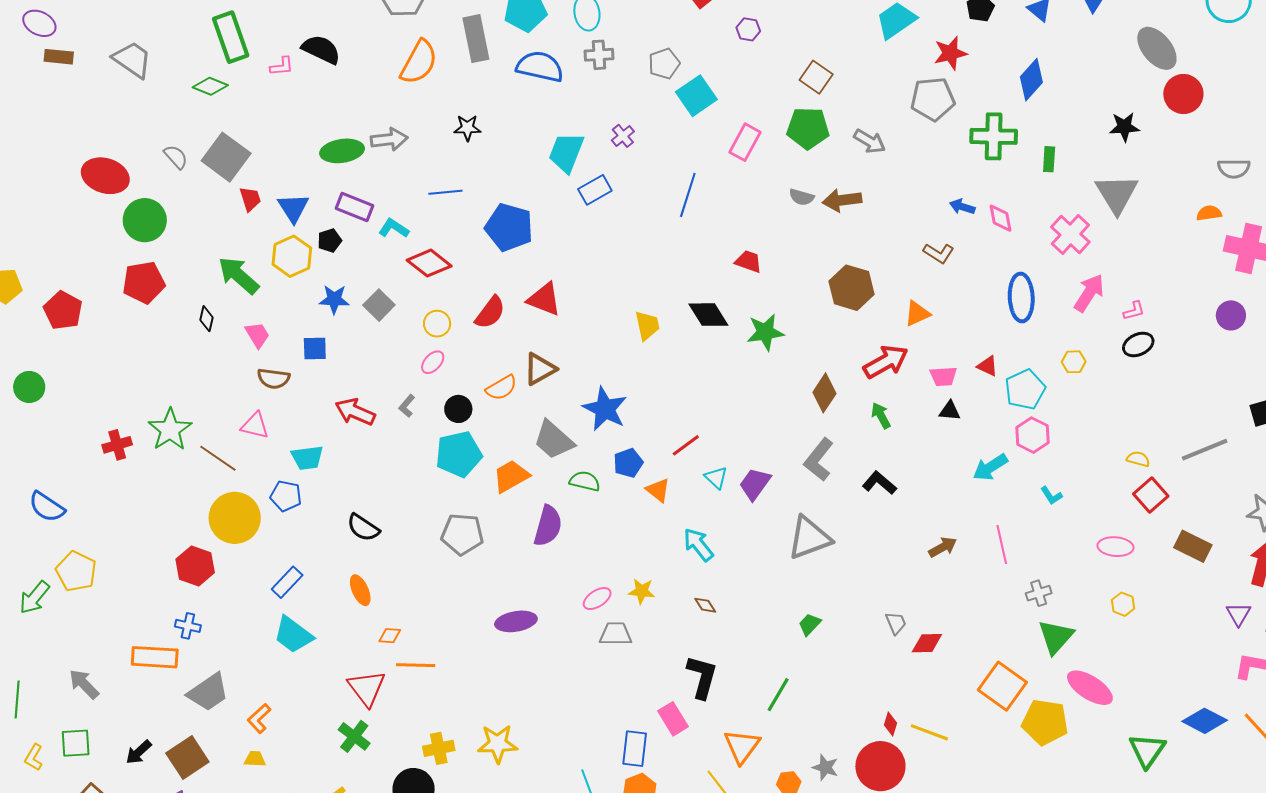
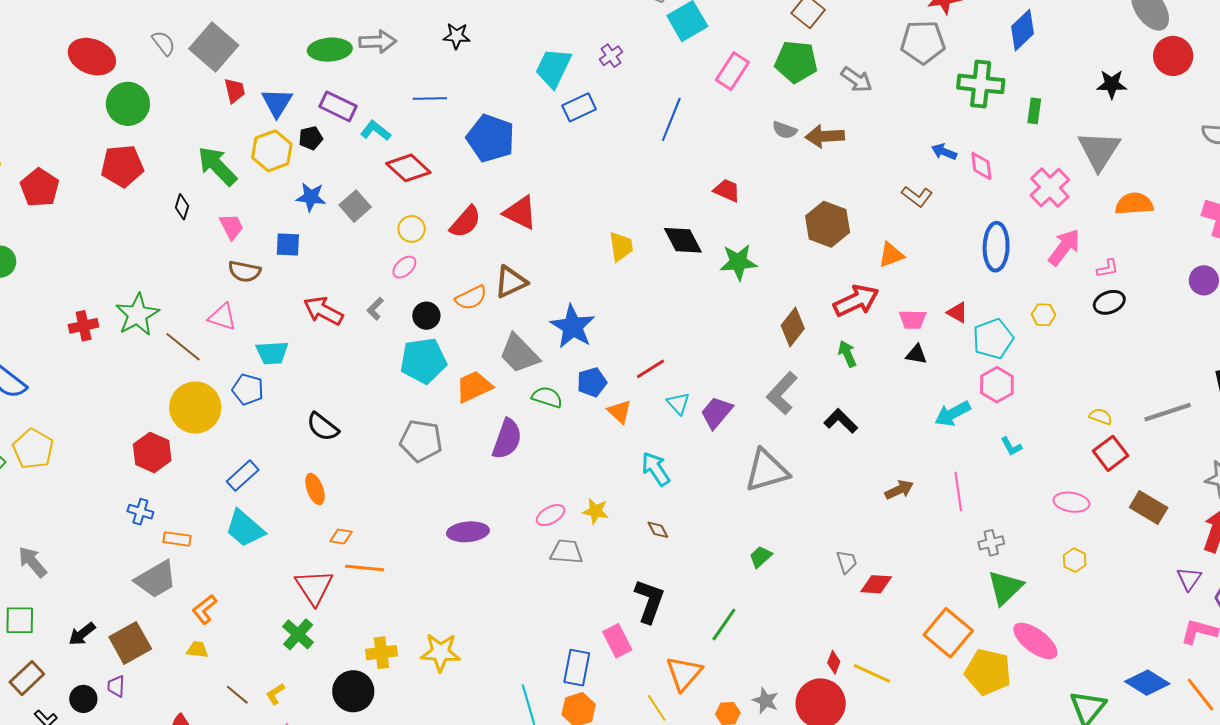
orange semicircle: (1209, 213) -> (1134, 204), moved, size x1.5
orange rectangle: (155, 657) -> (177, 539), moved, size x0.6

